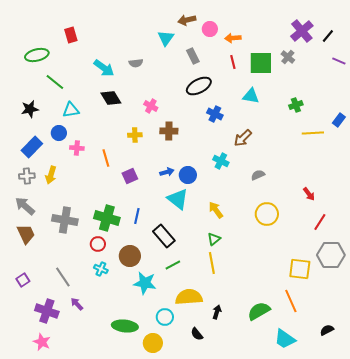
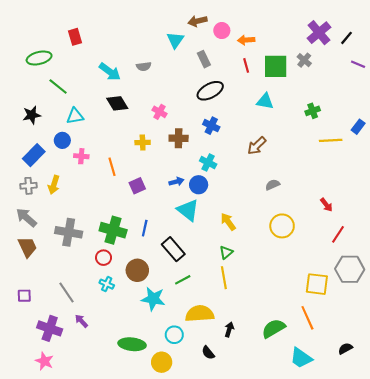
blue cross: (215, 114) -> (211, 126), moved
cyan cross: (221, 161) -> (208, 163), moved
purple square: (23, 280) -> (24, 296), turned 32

